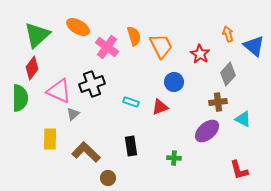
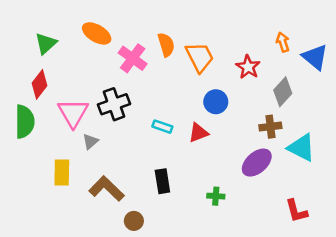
green triangle: (37, 35) -> (46, 43), size x0.7
pink triangle: (59, 91) -> (73, 113), turned 36
cyan triangle: (243, 119) -> (301, 148), size x1.4

